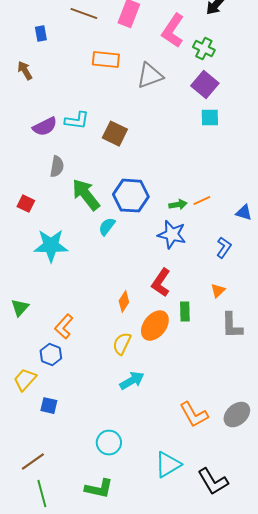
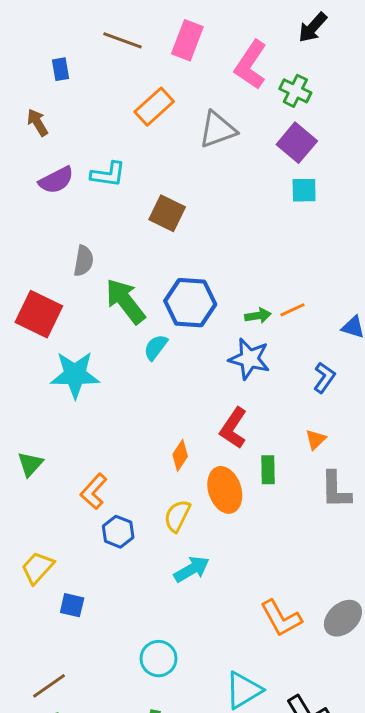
orange rectangle: (106, 60) -> (154, 107), turned -48
cyan L-shape: (77, 121) -> (108, 174), moved
purple semicircle: (45, 127) -> (56, 180), moved
red square: (26, 204) -> (39, 314), size x1.8
orange ellipse: (155, 326) -> (225, 490), turned -56
blue hexagon: (51, 355) -> (118, 532), moved

